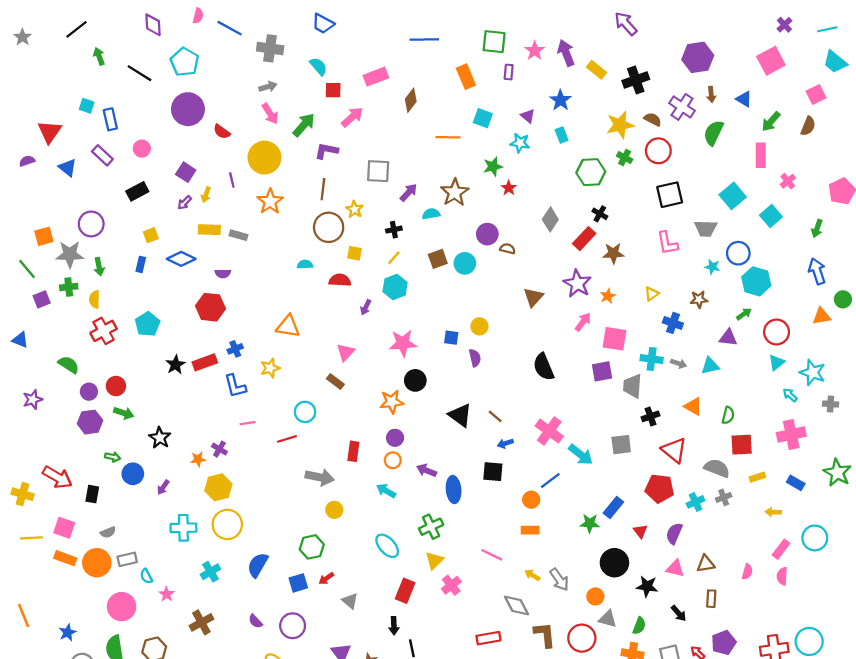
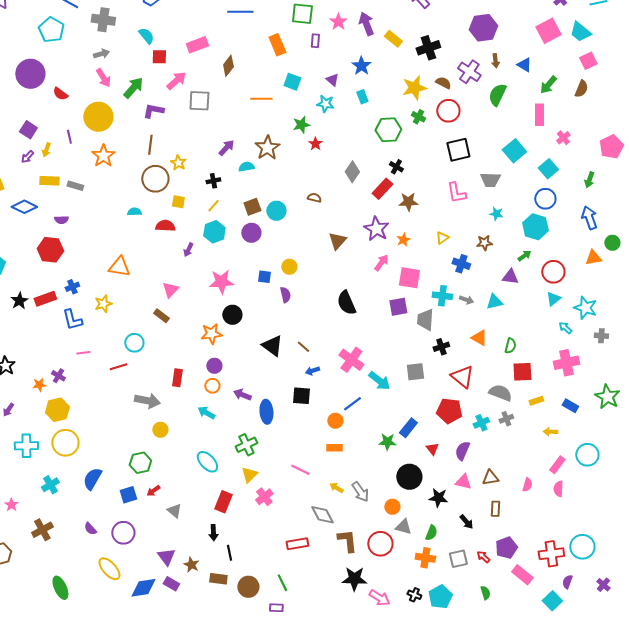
cyan pentagon: (185, 62) -> (51, 30), moved
cyan trapezoid: (835, 62) -> (580, 32), moved
gray square: (378, 171) -> (199, 101), moved
purple circle: (487, 234) -> (251, 233), moved
blue circle: (738, 253) -> (545, 199), moved

